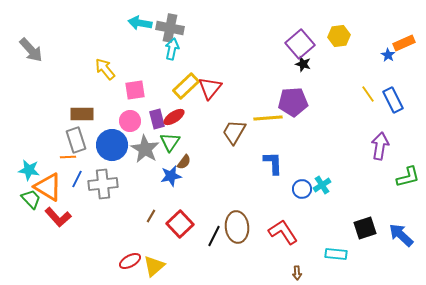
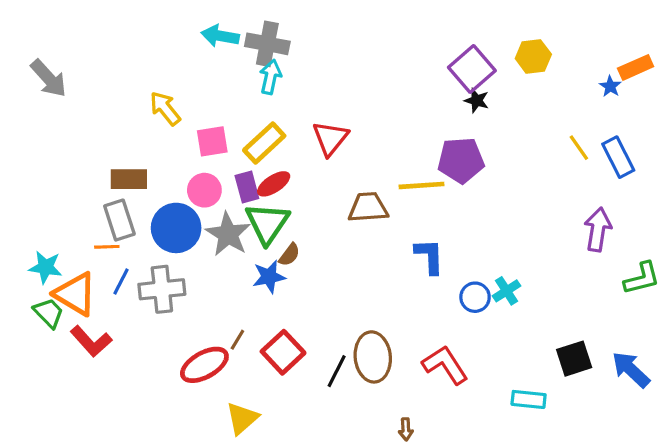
yellow rectangle: (186, 86) -> (264, 143), moved
brown trapezoid: (234, 132) -> (368, 207), turned 56
green triangle: (170, 142) -> (267, 223), size x1.4
red ellipse: (130, 261) -> (204, 365), moved, size x1.4
brown arrow: (297, 273) -> (406, 429), moved

